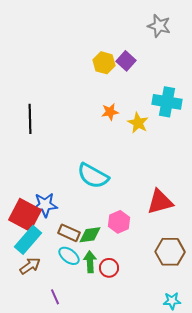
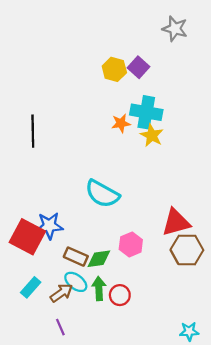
cyan cross: (167, 102) -> (146, 112), moved
cyan rectangle: (28, 240) -> (31, 287), moved, size x0.7
brown hexagon: (170, 252) -> (187, 250), moved
brown arrow: (30, 266) -> (61, 293), moved

